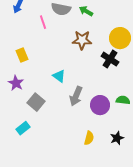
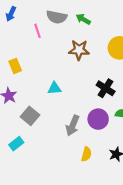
black cross: (110, 59) -> (106, 88), moved
cyan triangle: (59, 76) -> (55, 88), turned -40
gray arrow: (76, 96) -> (73, 125), moved

